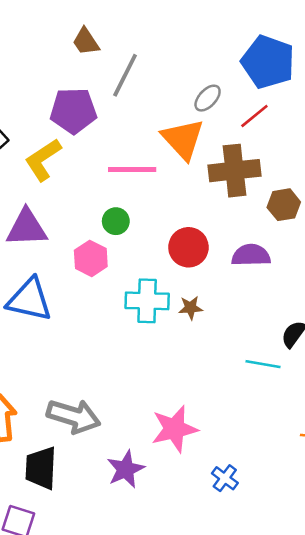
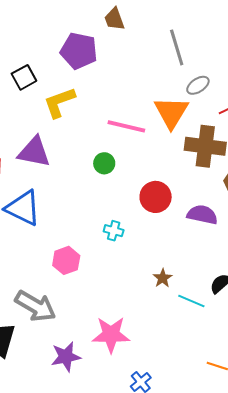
gray line: (125, 75) -> (177, 47), moved, turned -57
purple pentagon: (73, 111) -> (79, 51), moved
pink hexagon: (91, 258) -> (66, 260), moved
cyan cross: (147, 301) -> (114, 231), size x0.6
brown star: (191, 308) -> (163, 278), moved, turned 30

